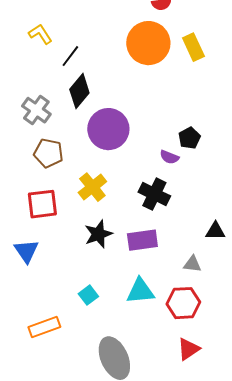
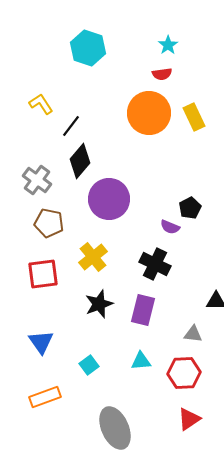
purple rectangle: (142, 240) -> (143, 310), turned -68
blue triangle: (26, 251) -> (41, 342), moved
cyan triangle: (140, 291) -> (141, 361), size x0.7

